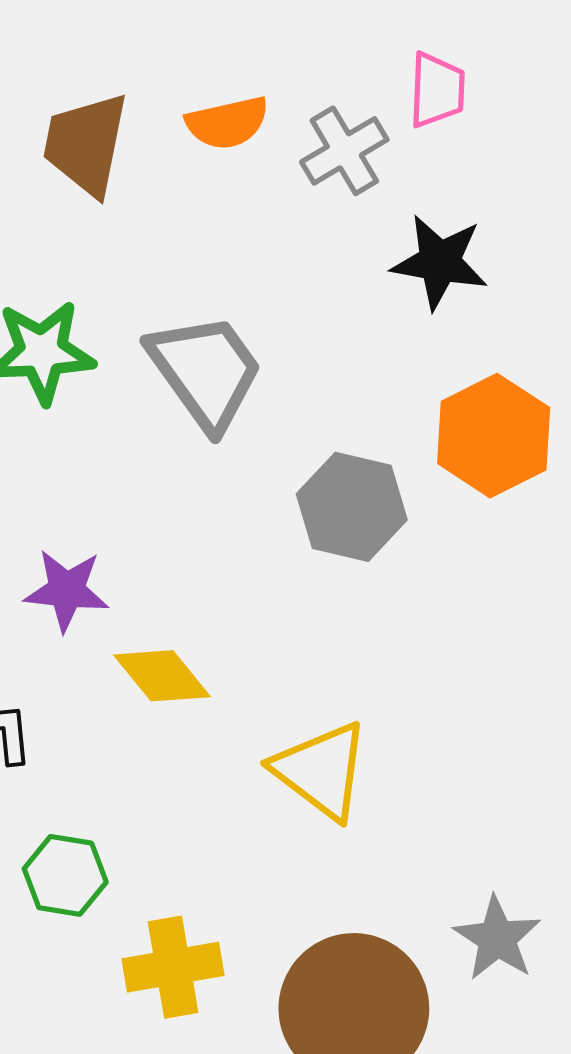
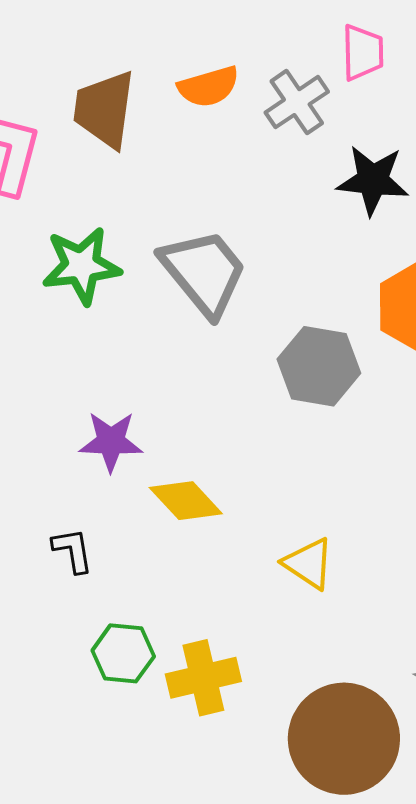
yellow triangle: (321, 771) -> (308, 564), size x0.7
yellow cross: (173, 967) -> (203, 678), moved

